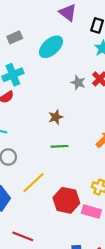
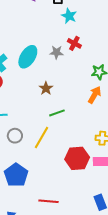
cyan ellipse: (51, 47) -> (28, 57), moved
yellow line: (33, 183) -> (42, 138), moved

